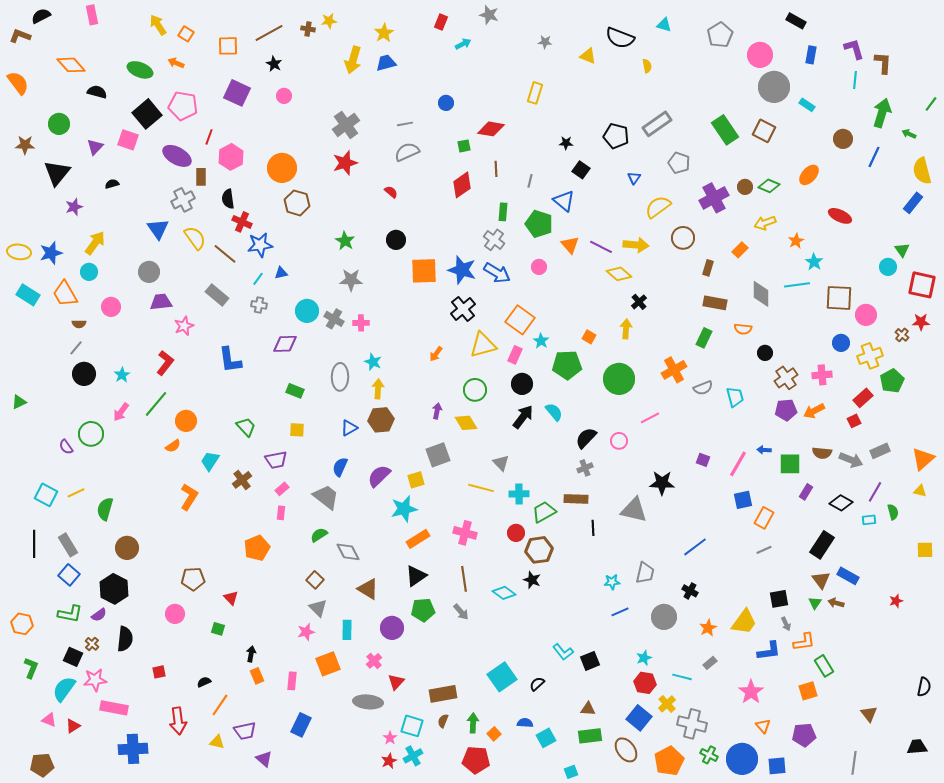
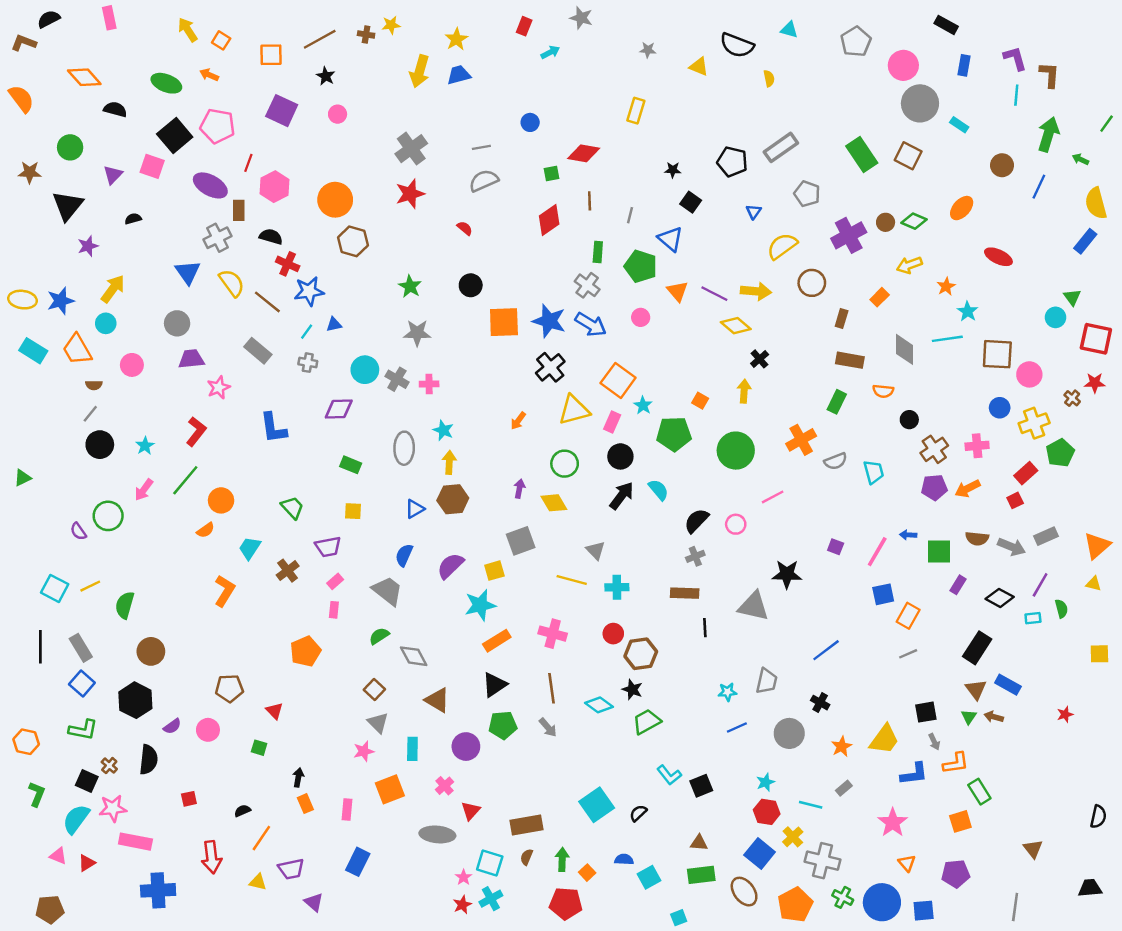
black semicircle: (228, 199) -> (271, 237), turned 114
green trapezoid: (544, 512) -> (647, 722), moved
purple semicircle: (99, 615) -> (172, 726), moved

